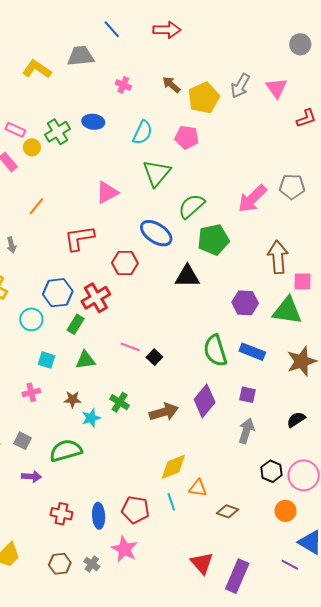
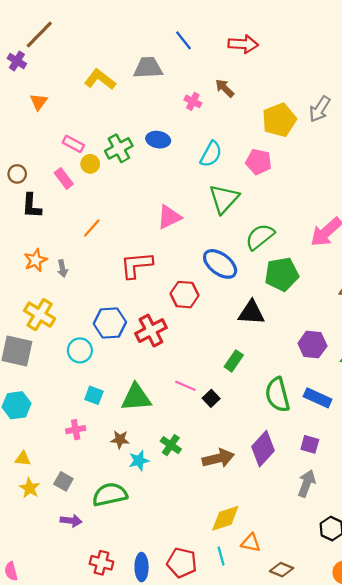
brown arrow: (171, 85) -> (225, 88), moved
green rectangle: (76, 324) -> (234, 361), moved
green triangle: (85, 360) -> (136, 398), size x1.4

